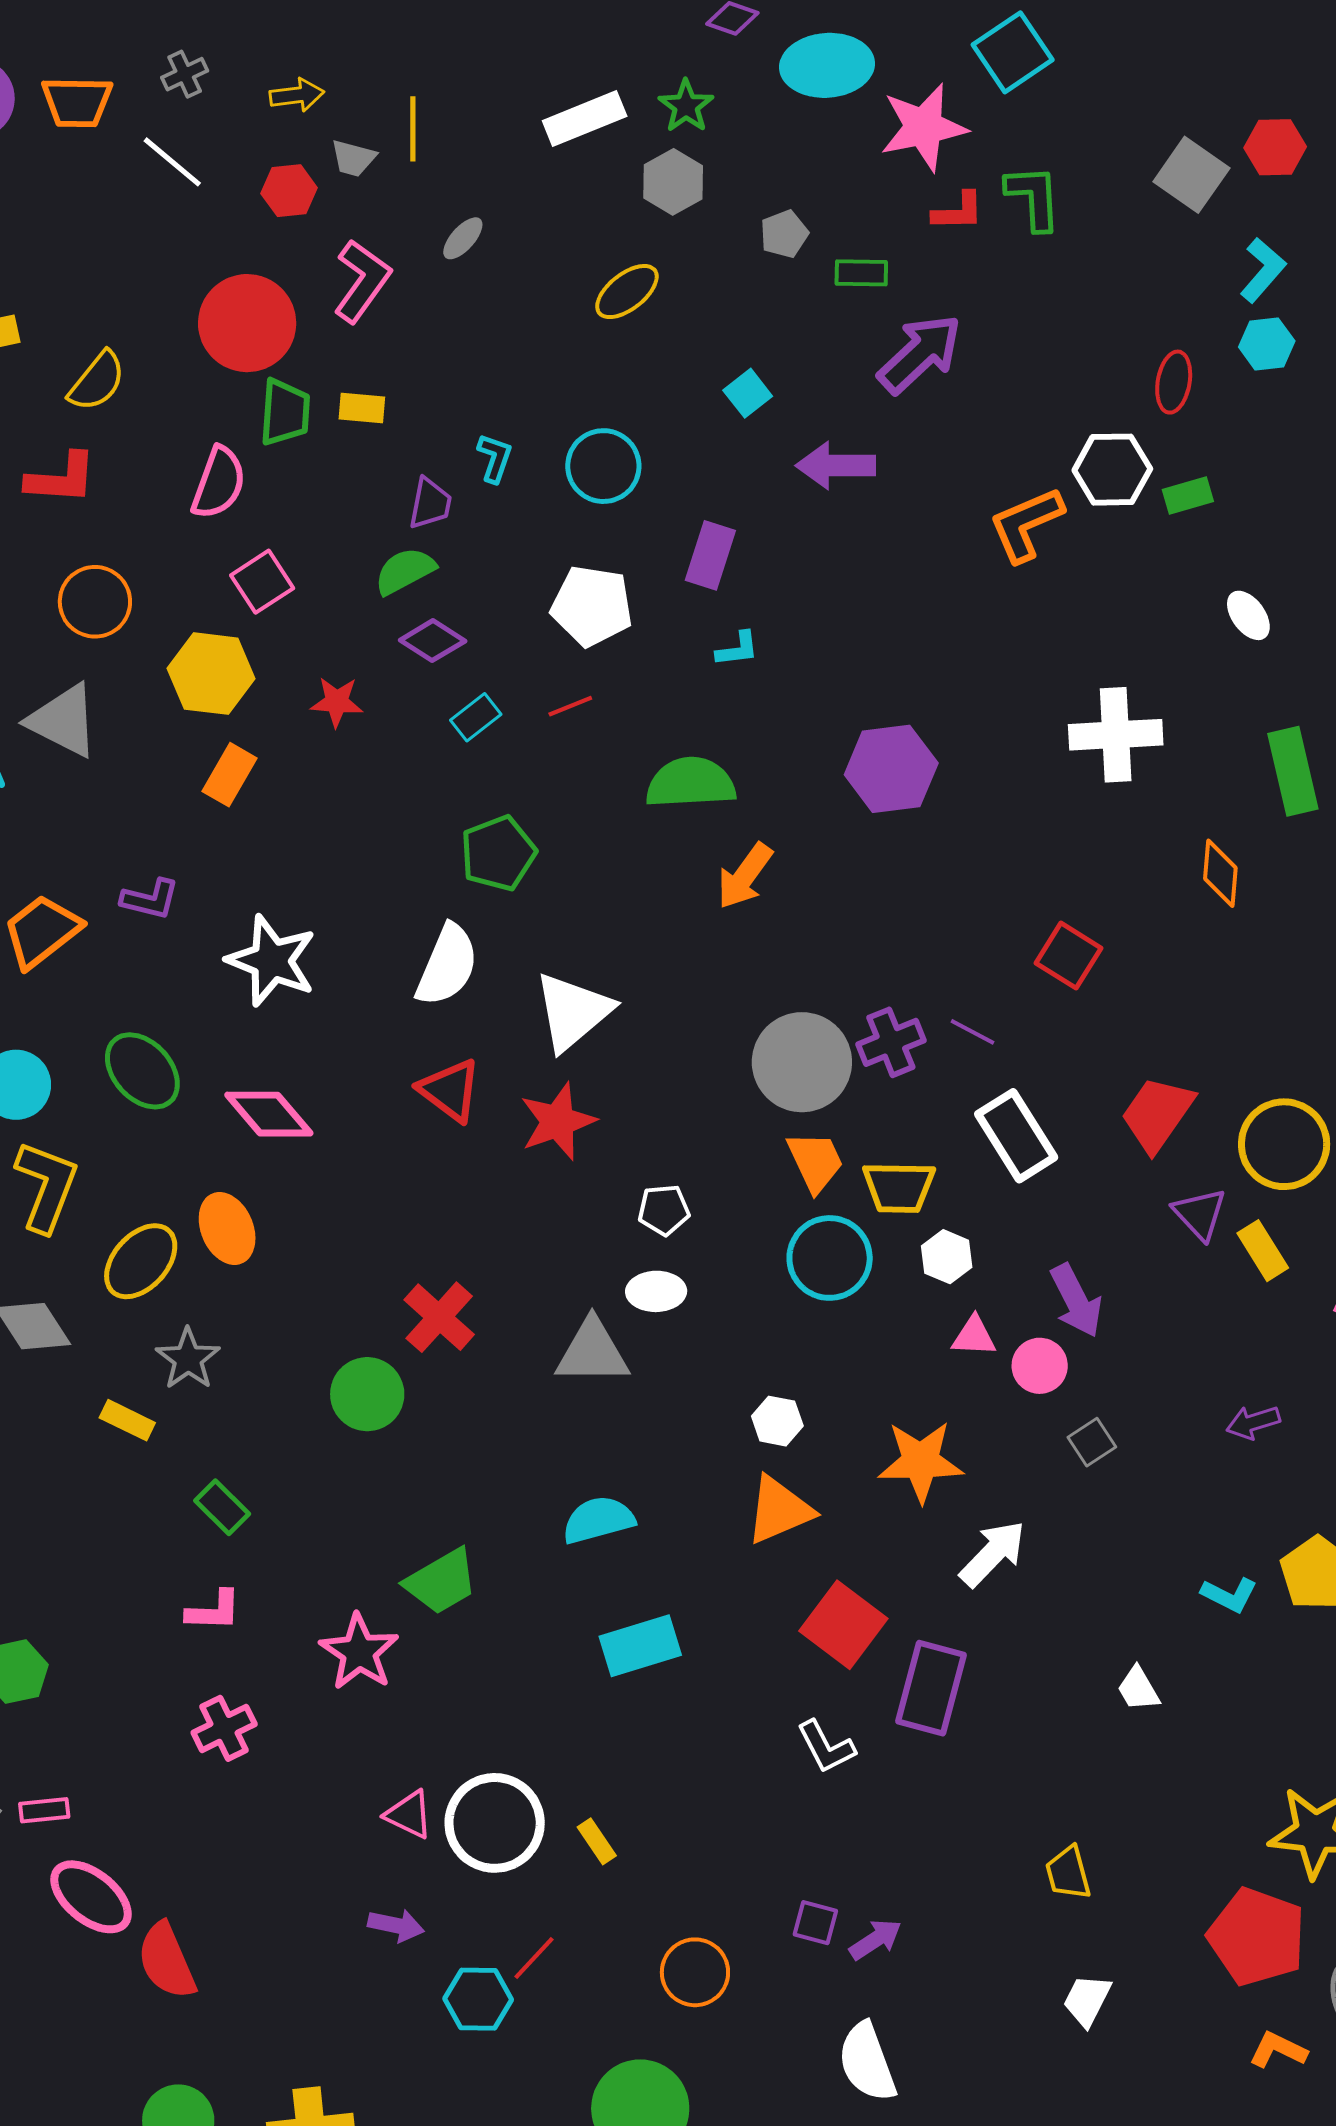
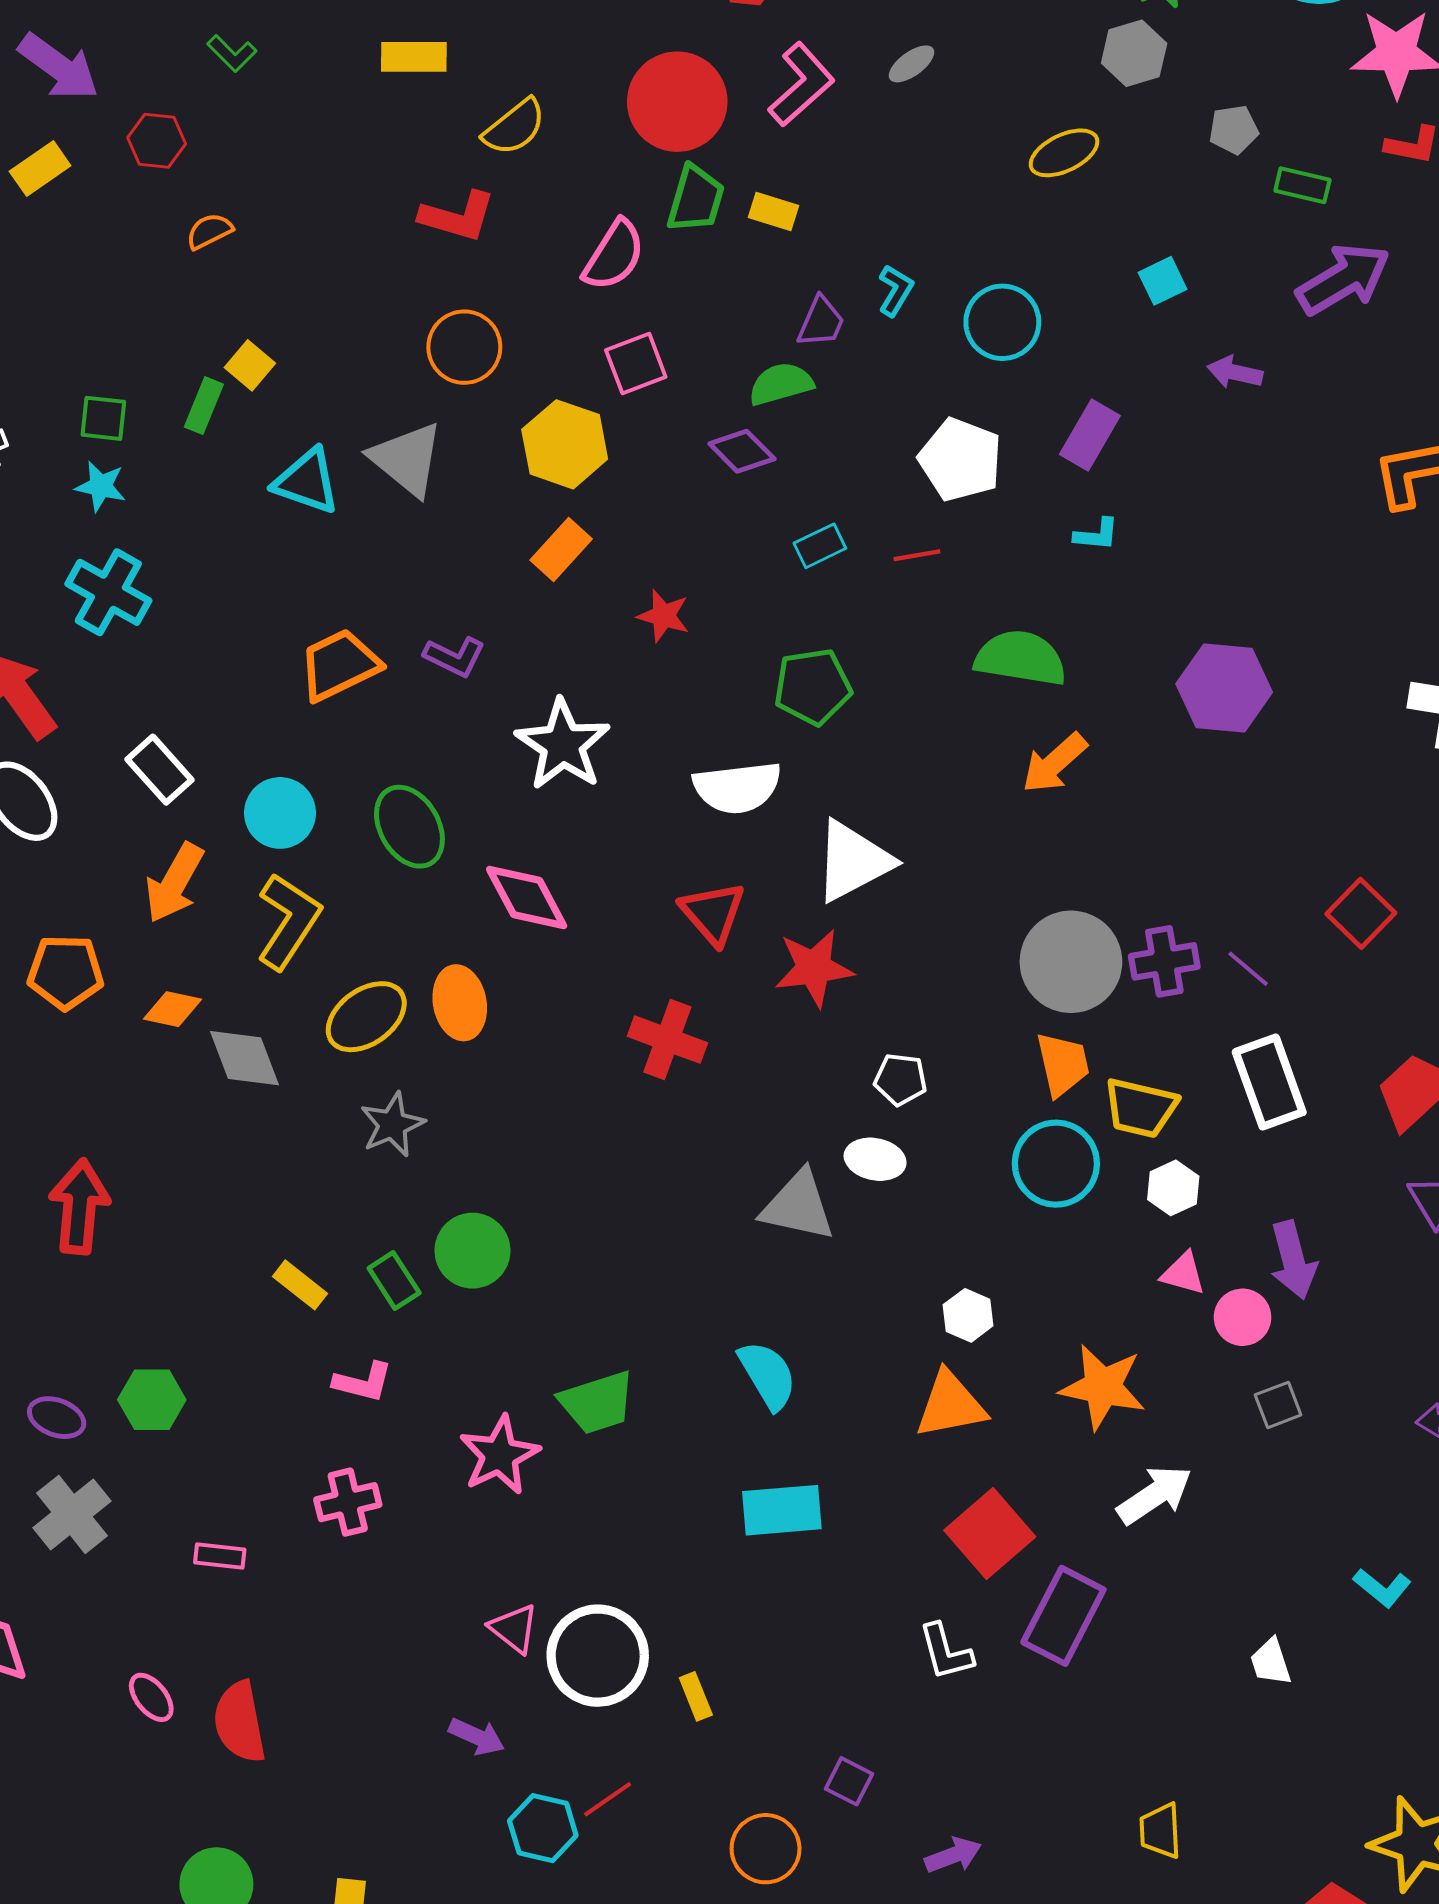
purple arrow: (836, 465) -> (1235, 372), size x0.7
purple diamond: (433, 641) -> (742, 451), moved
red star: (337, 702) -> (663, 616), moved
white semicircle: (447, 965) -> (737, 787), turned 48
red cross: (439, 1317) -> (667, 1040), moved, turned -34
green circle: (367, 1394) -> (472, 1251), moved
yellow rectangle: (127, 1420) -> (300, 1285), moved
cyan semicircle: (598, 1520) -> (768, 1375), turned 62
pink rectangle: (44, 1810) -> (220, 1556), moved
pink ellipse: (91, 1897) -> (151, 1697), moved, size x0.6
purple square: (815, 1923) -> (849, 1781), moved

